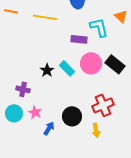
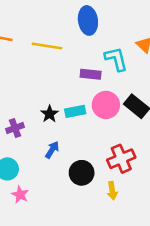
cyan rectangle: (67, 68) -> (75, 111), turned -56
purple cross: (23, 89) -> (15, 128), moved, turned -32
pink star: (35, 112) -> (20, 195), moved
blue arrow: (49, 128) -> (52, 150), moved

